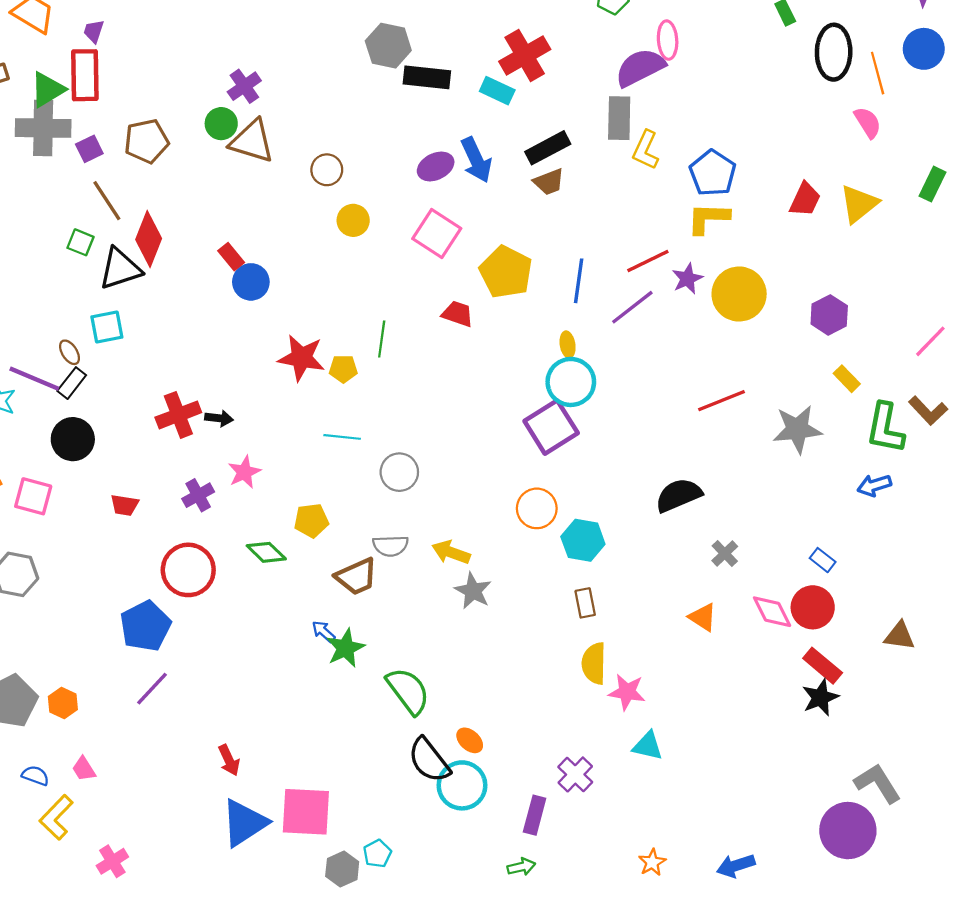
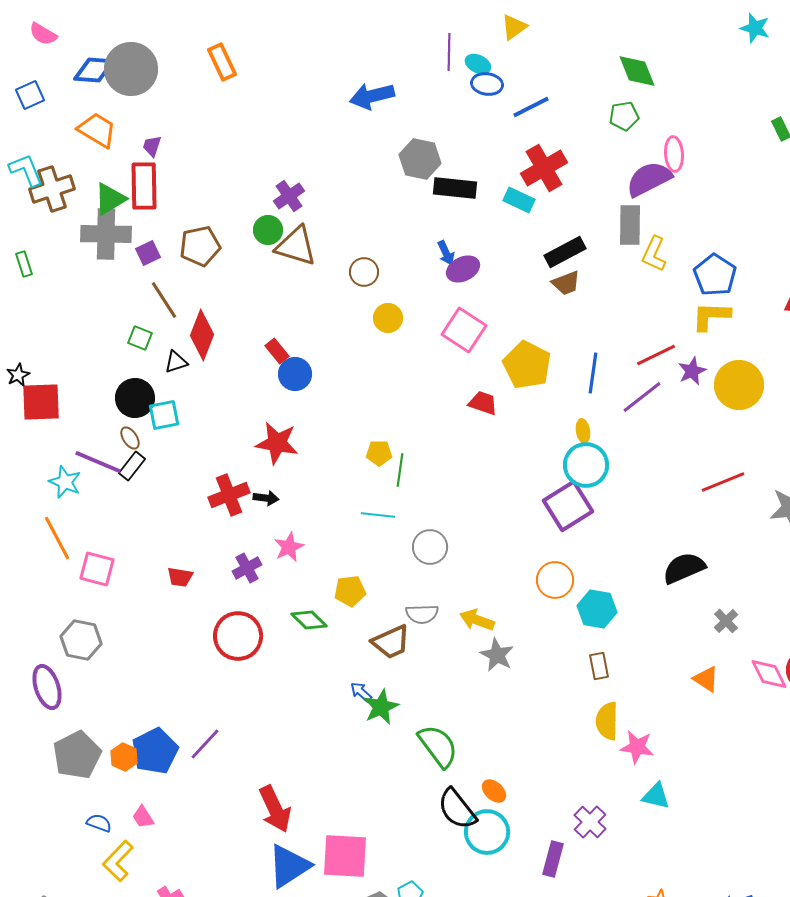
blue arrow: (476, 160) -> (446, 253), moved, size x0.6
black triangle: (120, 269) -> (176, 362), size x0.6
green line: (382, 339) -> (400, 470), moved
red star: (301, 358) -> (277, 443), moved
black circle: (73, 439) -> (135, 398), moved
blue pentagon: (145, 626) -> (155, 751), moved
red arrow: (229, 760) -> (275, 809), size x1.6

